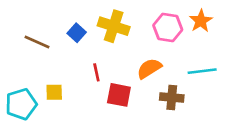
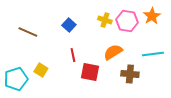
yellow cross: (114, 26) -> (105, 20), moved, size x0.6
blue square: (77, 33) -> (69, 25), moved
yellow square: (54, 92) -> (41, 70), turned 32

